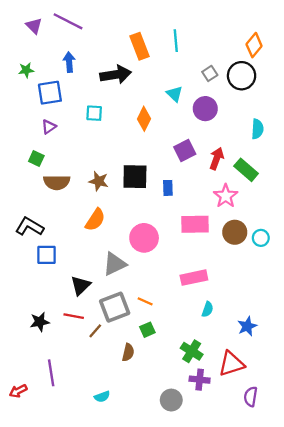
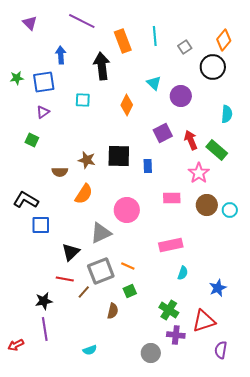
purple line: (68, 21) -> (82, 21), moved
green star: (26, 70) -> (17, 78), moved
gray square: (210, 73) -> (185, 47), moved
black arrow: (116, 75) -> (102, 66), turned -88
red arrow: (217, 159) -> (191, 140), turned -42
brown semicircle: (57, 182) -> (60, 172), moved, size x0.7
pink rectangle: (195, 224) -> (172, 198), size x0.7
black star: (40, 322) -> (44, 301), moved

